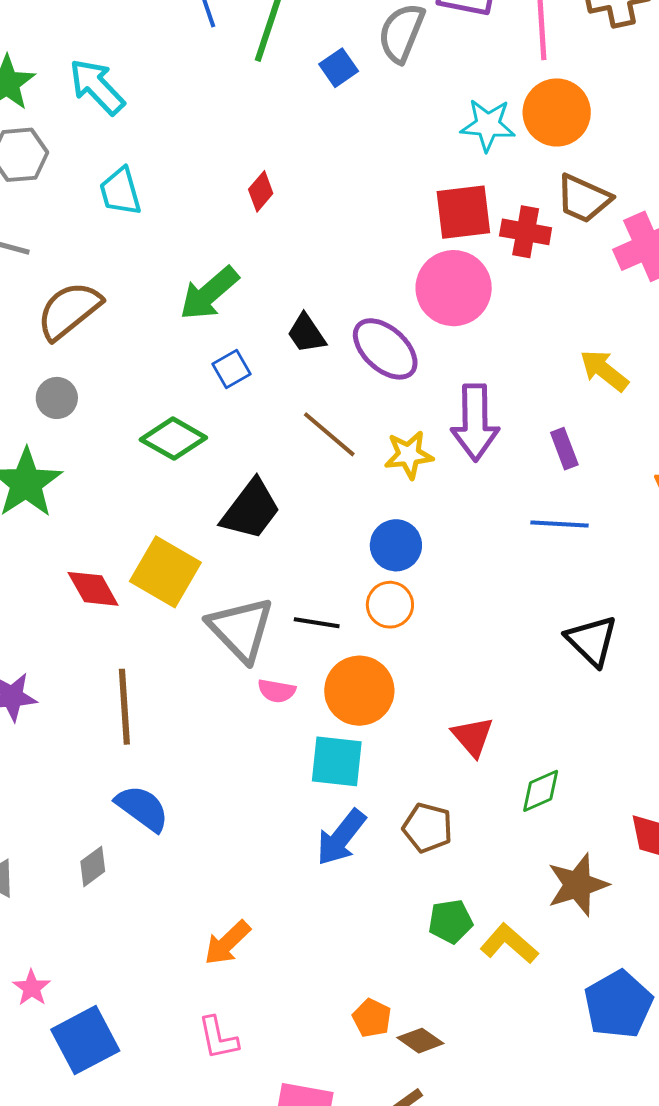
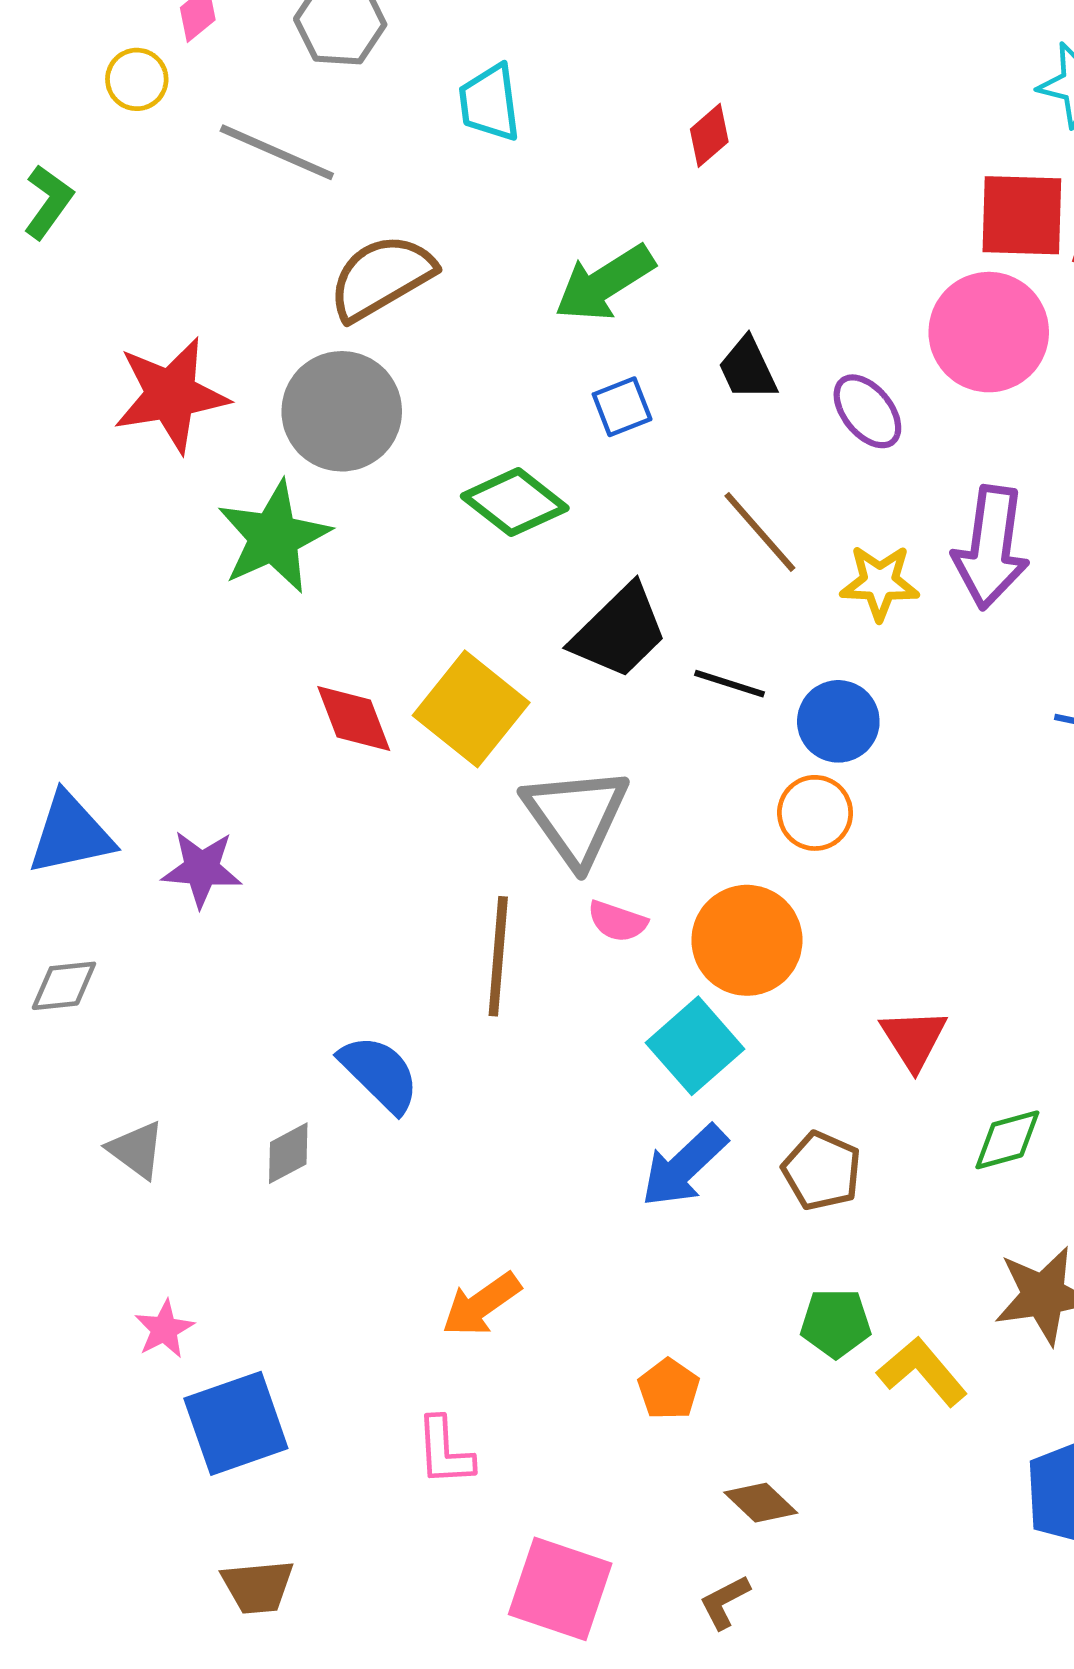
purple ellipse: (385, 349) -> (867, 411), size x0.7
gray circle: (57, 398) -> (342, 411), size x1.8
black line: (317, 623) -> (730, 684), moved
brown line: (124, 707) -> (498, 956), moved
cyan square: (337, 761) -> (695, 1046), turned 34
orange pentagon: (372, 1018) -> (669, 1389), moved

